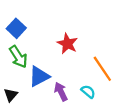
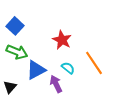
green arrow: (18, 57) -> (17, 52), turned -35
cyan semicircle: (88, 92) -> (68, 68), moved

